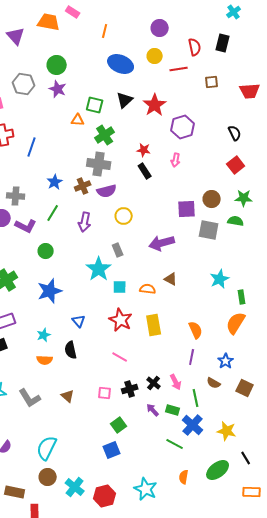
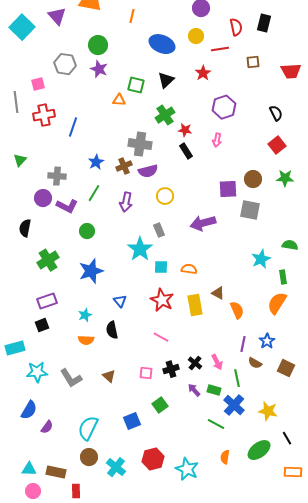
orange line: (105, 31) -> (132, 16), moved
red star: (155, 105) -> (203, 73), moved, size x0.7
green cross: (105, 135) -> (165, 115), moved
green semicircle: (236, 221) -> (290, 245), moved
brown triangle: (171, 279) -> (218, 293), moved
purple line: (192, 357) -> (243, 344), moved
blue square: (112, 450) -> (132, 421), moved
red hexagon: (105, 496) -> (153, 459), moved

